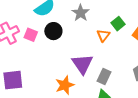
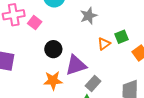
black circle: (53, 31) -> (53, 49), moved
purple triangle: (82, 64) -> (76, 65), turned 30

